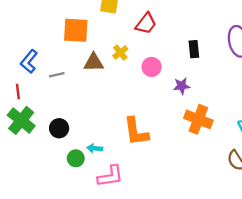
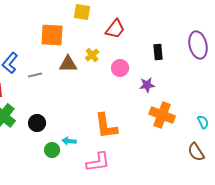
pink L-shape: (110, 176) -> (98, 162), moved

